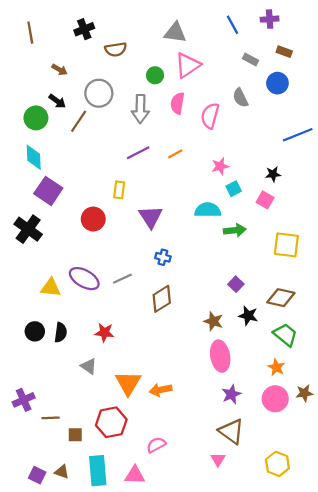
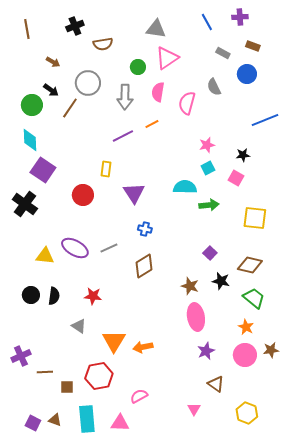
orange line: (175, 154) -> (152, 124), moved
pink star: (220, 166) -> (207, 145), moved
brown triangle: (231, 431) -> (216, 384), moved, size x0.7

